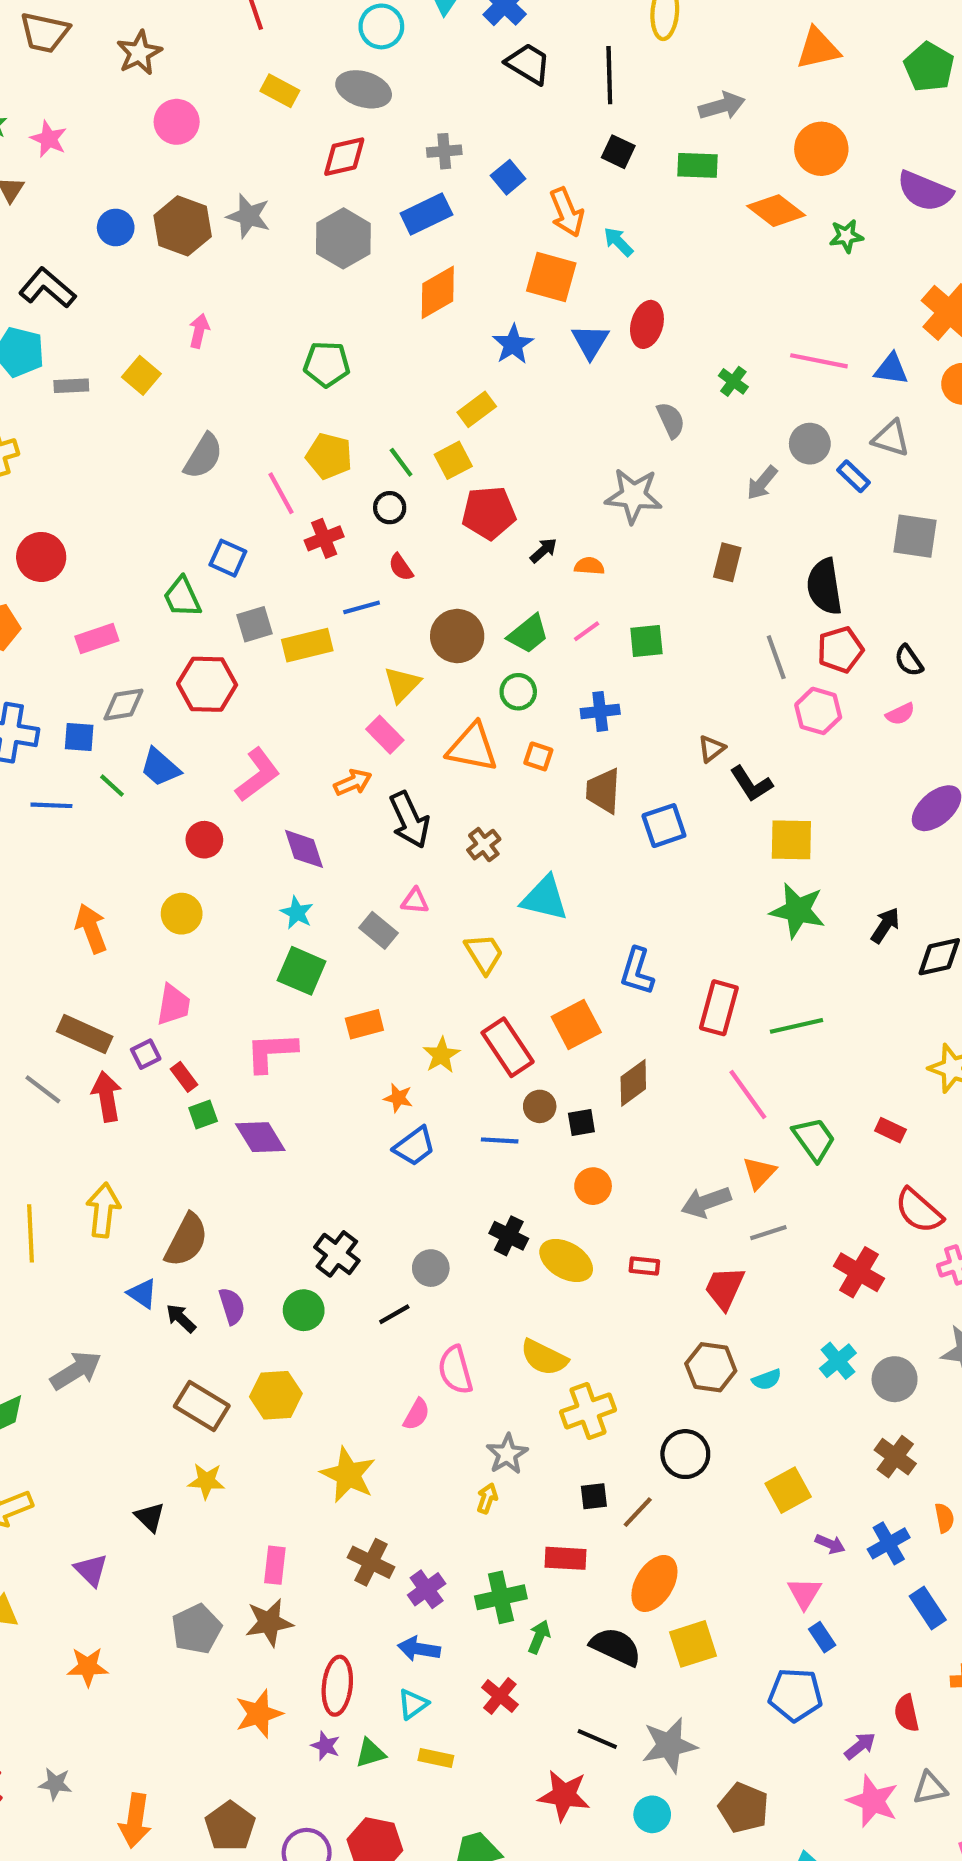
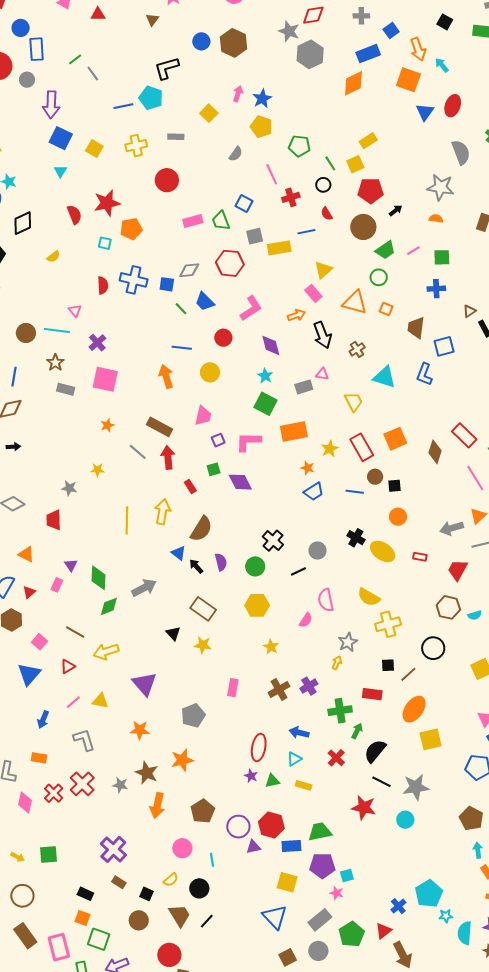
blue rectangle: (426, 214) -> (368, 54), moved
gray star: (249, 216) -> (289, 31), moved
black L-shape: (47, 288) -> (167, 68), turned -60
blue star: (513, 344) -> (262, 99), moved
green pentagon: (327, 364) -> (299, 146), moved
gray rectangle: (71, 386) -> (176, 137), moved
gray semicircle: (671, 420) -> (461, 152), size x1.4
gray semicircle: (203, 456) -> (236, 154), size x0.7
yellow pentagon: (329, 456) -> (261, 127), moved
red circle: (41, 557) -> (167, 180), moved
orange semicircle: (589, 566) -> (436, 219), moved
brown circle: (457, 636) -> (363, 227), moved
pink rectangle: (97, 639) -> (193, 221), moved
blue cross: (600, 711) -> (436, 289), moved
blue line: (51, 805) -> (182, 348), moved
gray rectangle: (379, 930) -> (304, 387), turned -60
blue L-shape: (637, 971) -> (424, 374), moved
red rectangle: (719, 1008) -> (464, 435), turned -65
orange rectangle: (364, 1024) -> (294, 431), size x1.5
purple square: (146, 1054) -> (218, 440), moved
red rectangle: (184, 1077) -> (190, 486), moved
brown diamond: (633, 1083) -> (435, 452), moved, turned -40
yellow hexagon: (276, 1395) -> (257, 605), moved
yellow star: (348, 1475) -> (271, 647), size x0.6
black triangle: (150, 1517) -> (173, 633), moved
brown cross: (371, 1562) -> (279, 689), turned 30
purple triangle: (91, 1570) -> (145, 684), size x1.5
purple cross: (427, 1589) -> (309, 686), moved
brown star: (269, 1622) -> (147, 773), moved, turned 30
black semicircle: (616, 1647) -> (375, 751), moved, turned -80
orange star: (259, 1714) -> (182, 760), moved
brown pentagon: (744, 1808) -> (471, 819), moved

